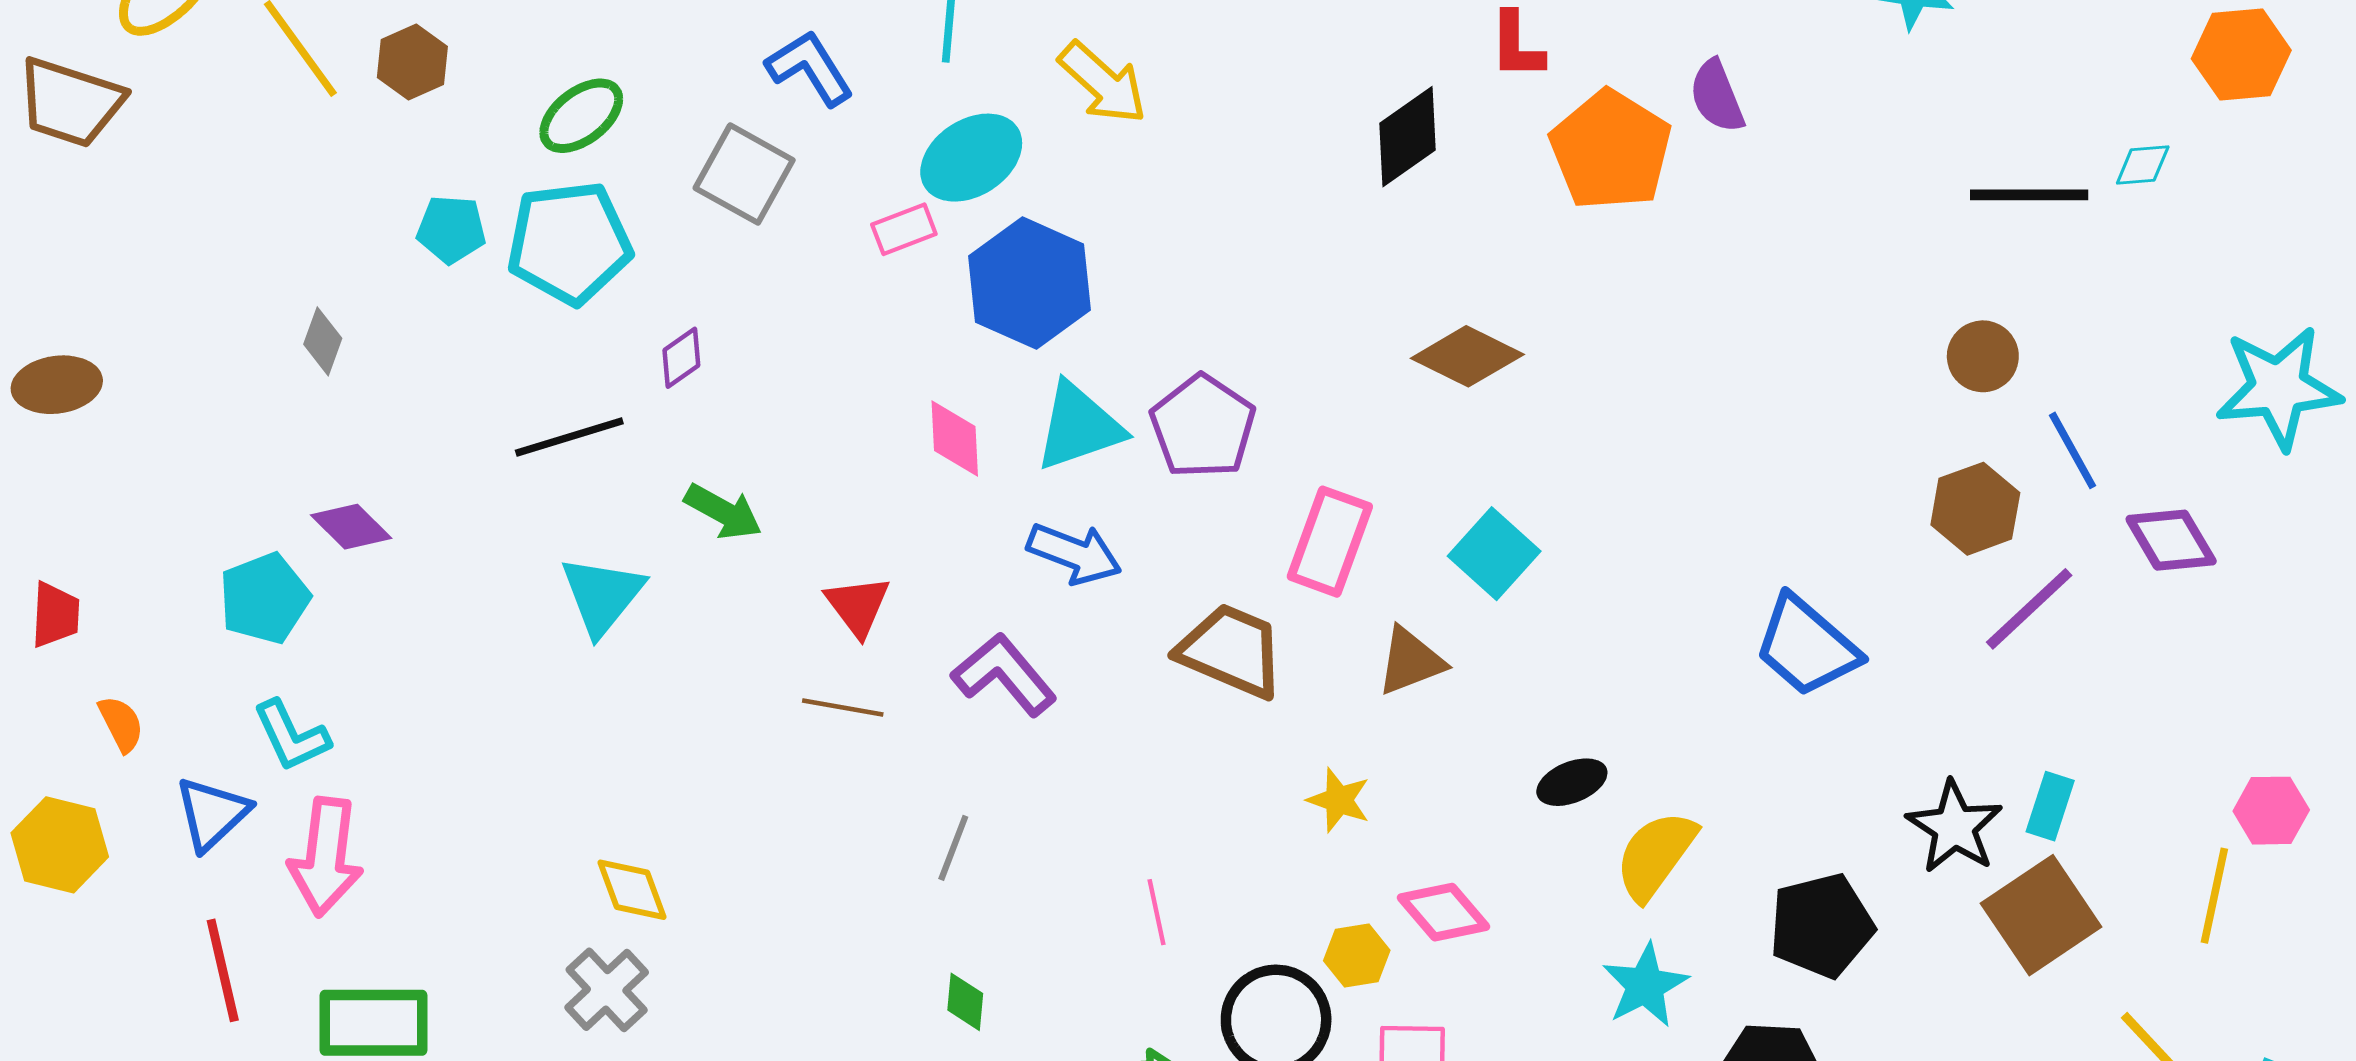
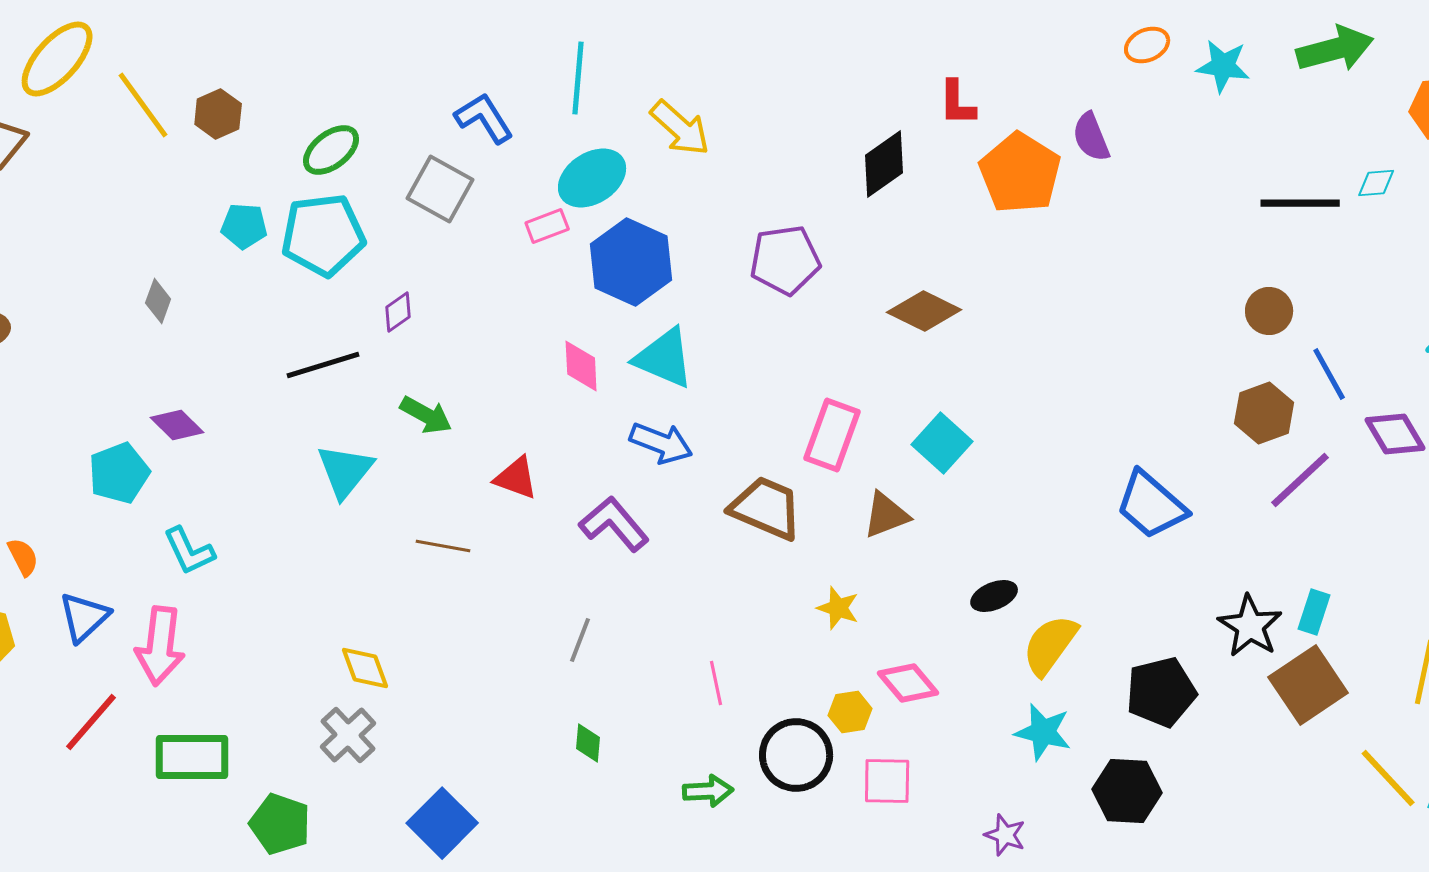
cyan triangle: (1079, 427) -> (664, 358), turned 42
purple pentagon: (1203, 427) -> (785, 260), moved, turned 30
red triangle: (858, 606) -> (516, 478), turned -33
brown line: (843, 707) -> (443, 546), moved
cyan L-shape: (291, 736) -> (189, 551), moved
red line: (223, 970) -> (91, 722), turned 54
cyan star: (1645, 985) -> (1043, 732), turned -30

